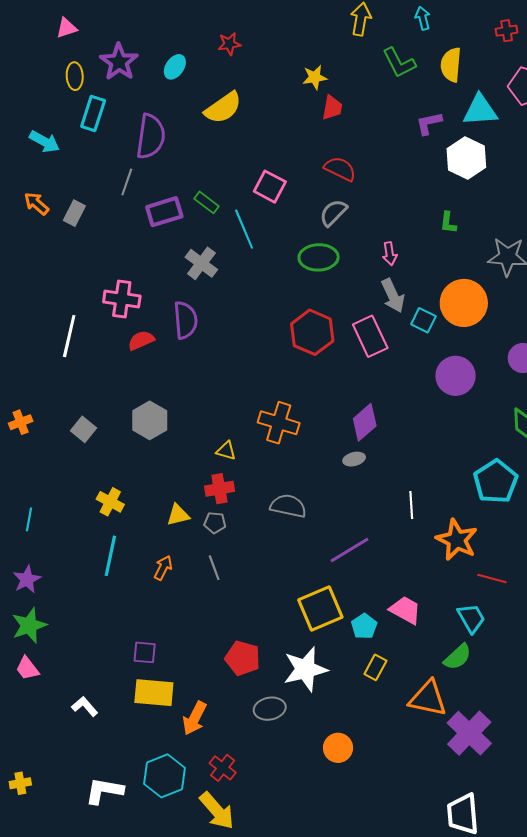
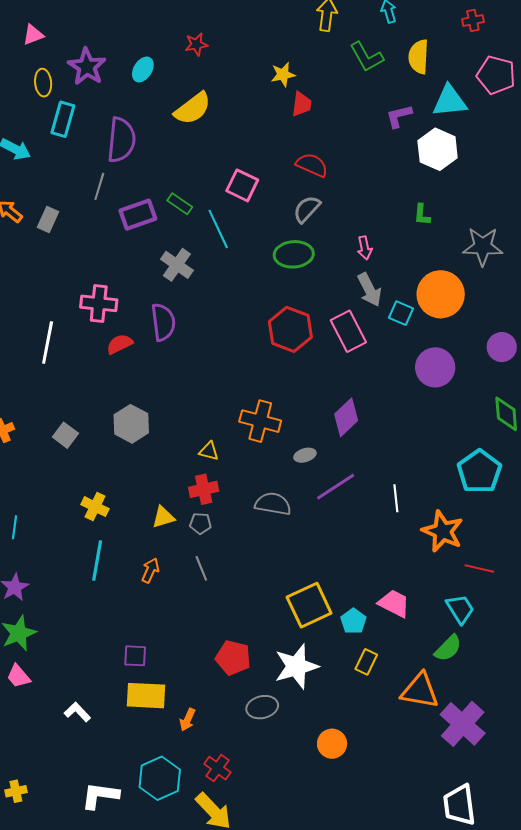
gray ellipse: (354, 459) -> (305, 455), moved
purple line: (349, 550) -> (336, 487), moved
orange arrow: (194, 718) -> (187, 720), size x0.7

